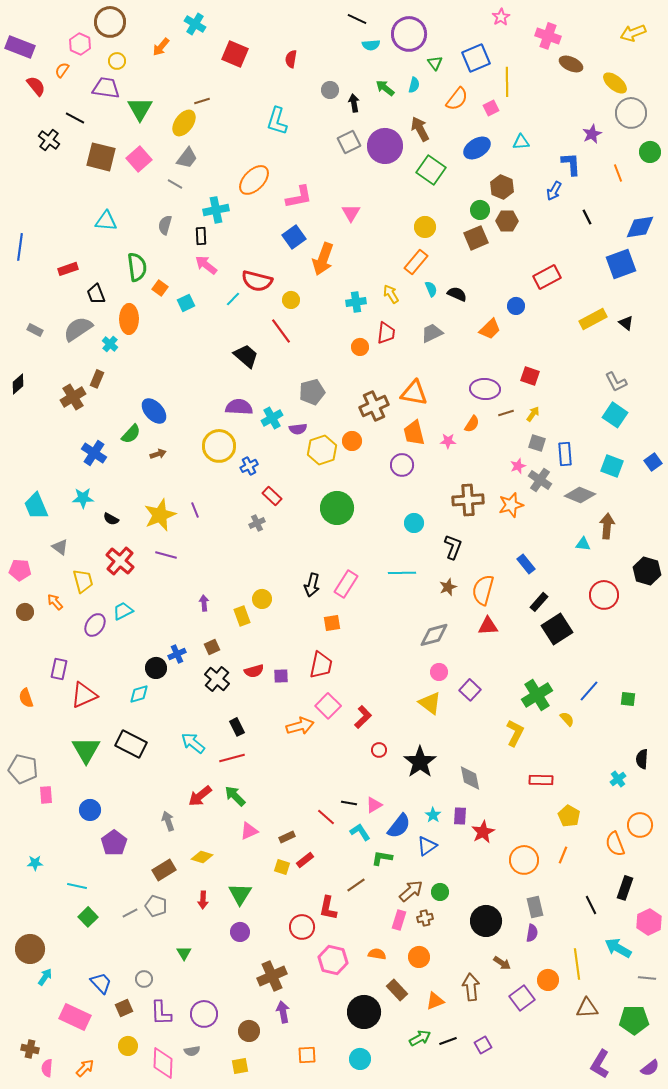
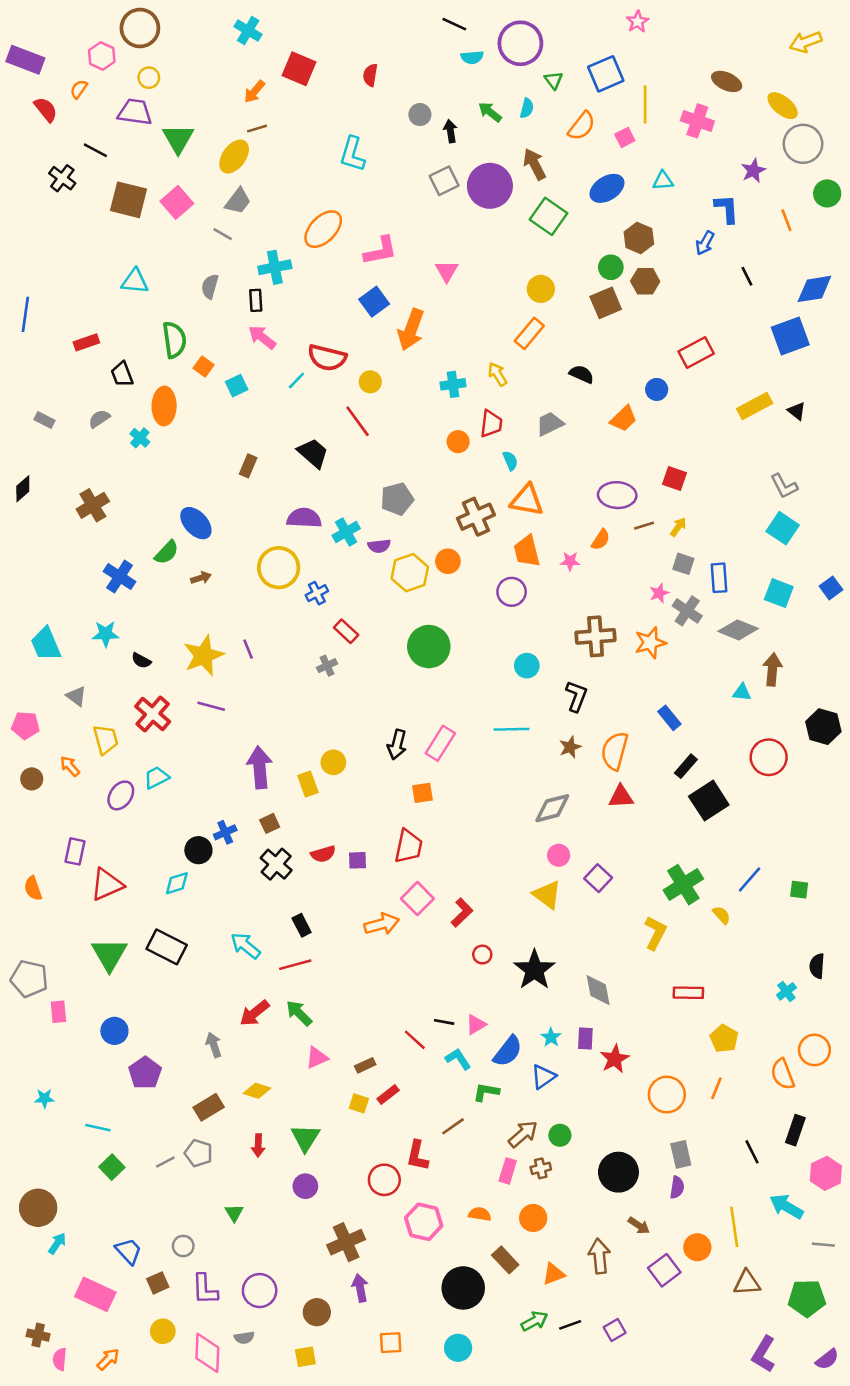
pink cross: (548, 36) -> (697, 121), moved
orange arrow: (161, 47) -> (254, 92), moved
cyan semicircle: (431, 289) -> (510, 461), moved
gray semicircle: (78, 329) -> (99, 419), size x0.6
brown rectangle: (97, 379) -> (248, 466), moved
purple arrow: (204, 603) -> (260, 767), size x2.0

